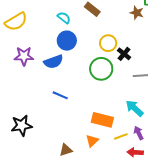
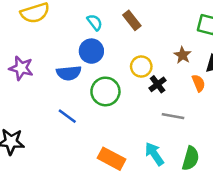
brown star: (137, 13) -> (183, 55), moved
purple star: (24, 56) -> (21, 68), moved
green circle: (101, 69) -> (105, 91), moved

